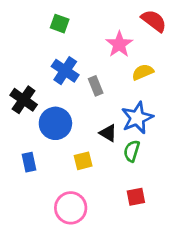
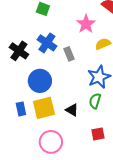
black cross: (24, 100) -> (19, 51), moved
black triangle: (108, 133) -> (72, 110), moved
yellow square: (83, 161) -> (44, 108), moved, size x1.6

